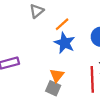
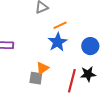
gray square: (53, 88) -> (36, 78), turned -32

